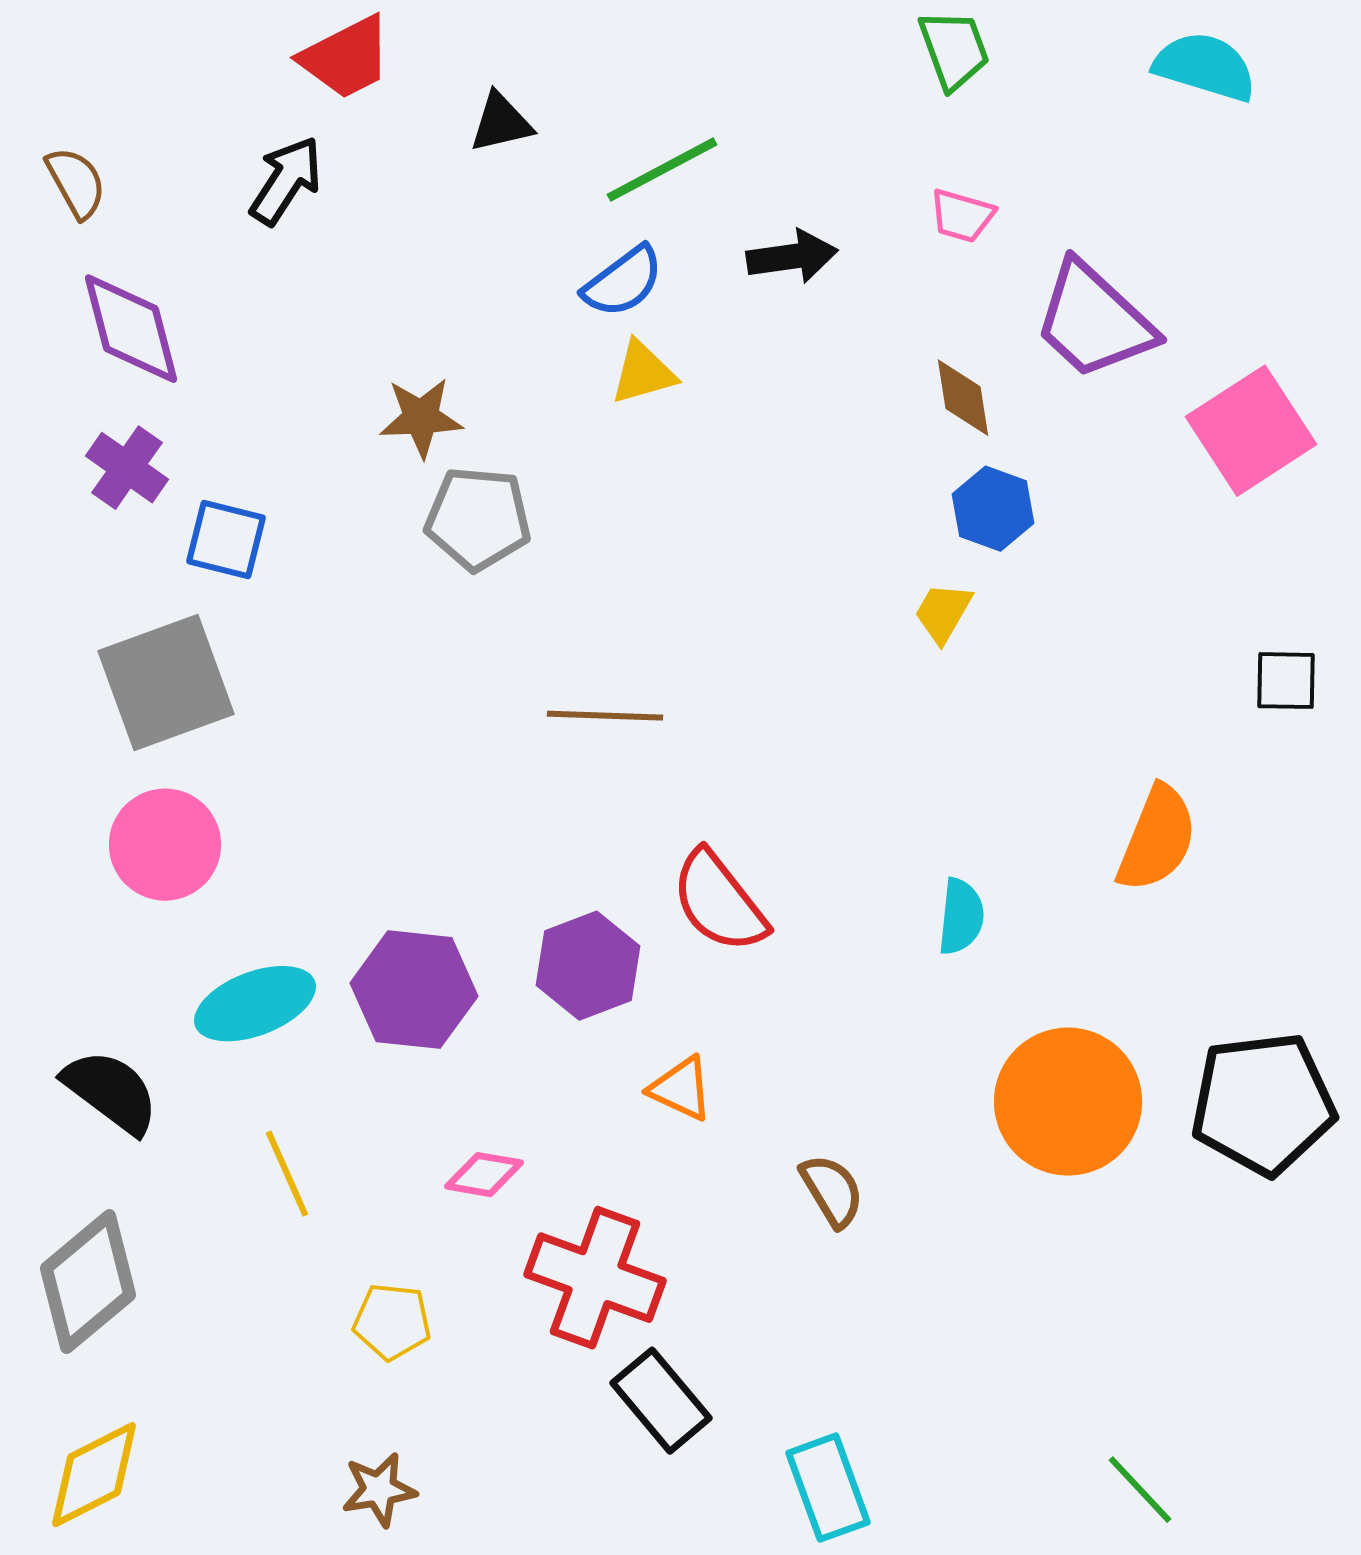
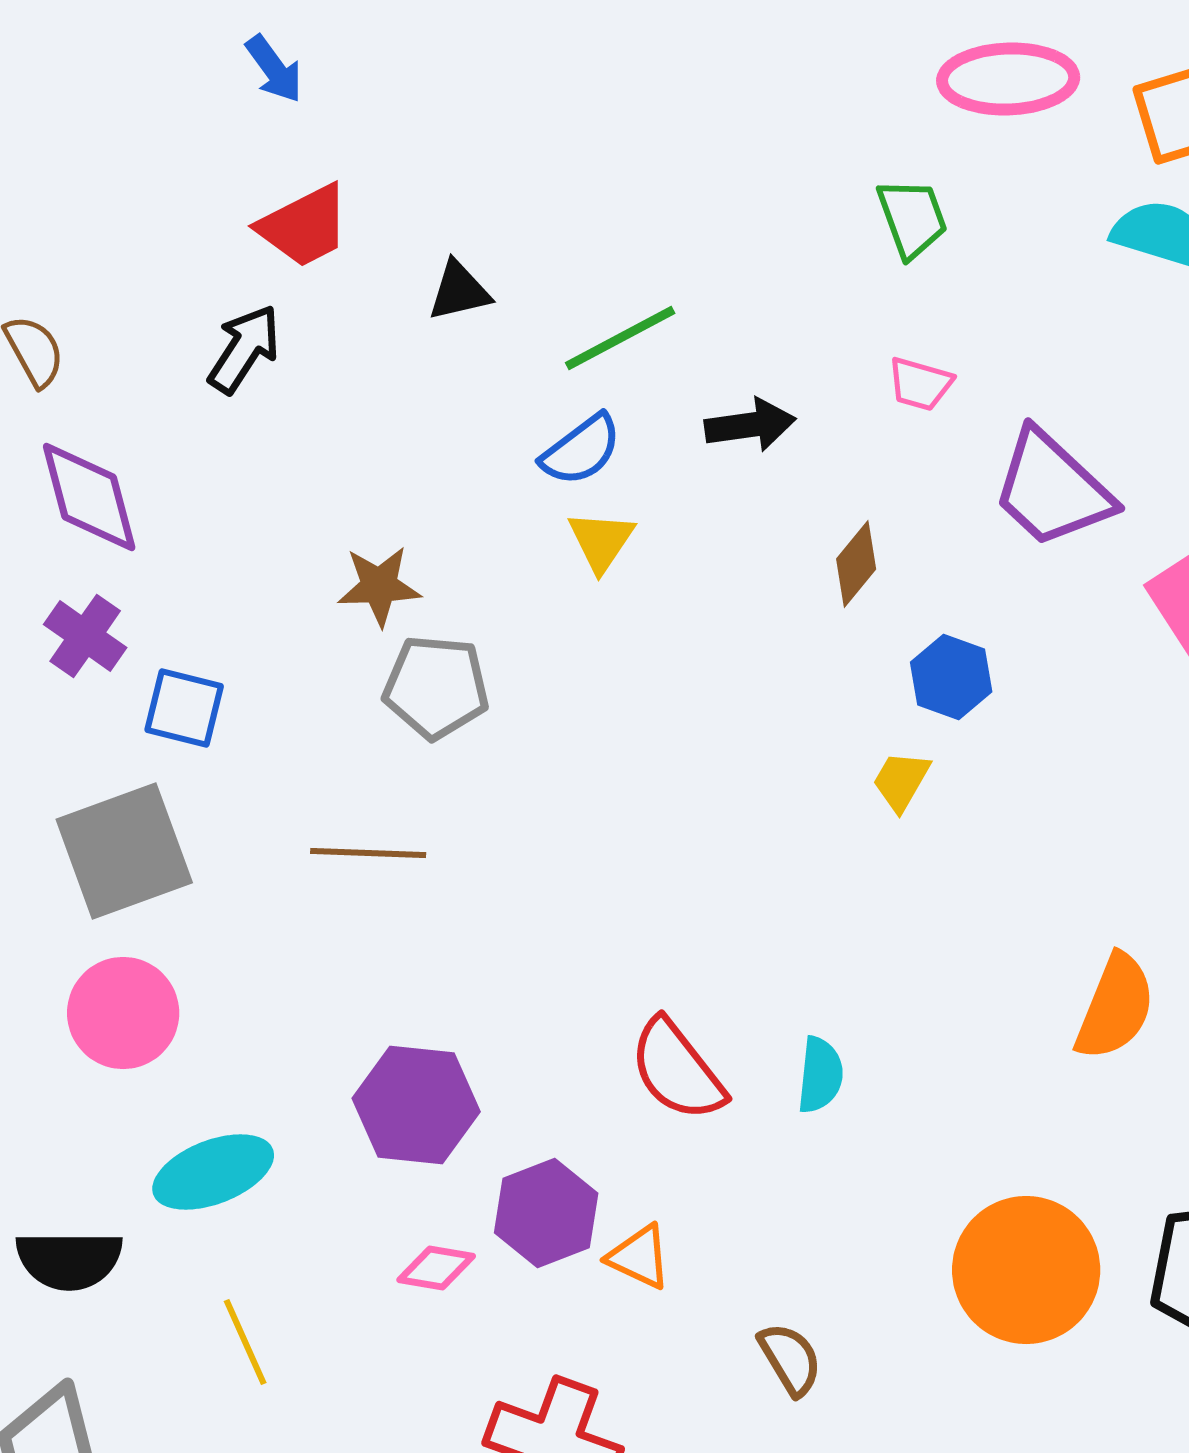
yellow triangle: (643, 373) -> (601, 541), turned -40
brown diamond: (963, 398) -> (856, 564), moved, turned 48
brown line: (605, 716) -> (368, 853), moved
cyan semicircle: (961, 917) -> (820, 1075), moved
purple hexagon: (588, 966) -> (546, 1213), moved
purple hexagon: (414, 990) -> (416, 1105), moved
black semicircle: (111, 1092) -> (69, 1260), turned 143
pink diamond: (484, 1175) -> (436, 1268), moved

